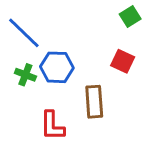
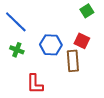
blue hexagon: (57, 67) -> (51, 45), moved
brown rectangle: (94, 102) -> (73, 61), moved

